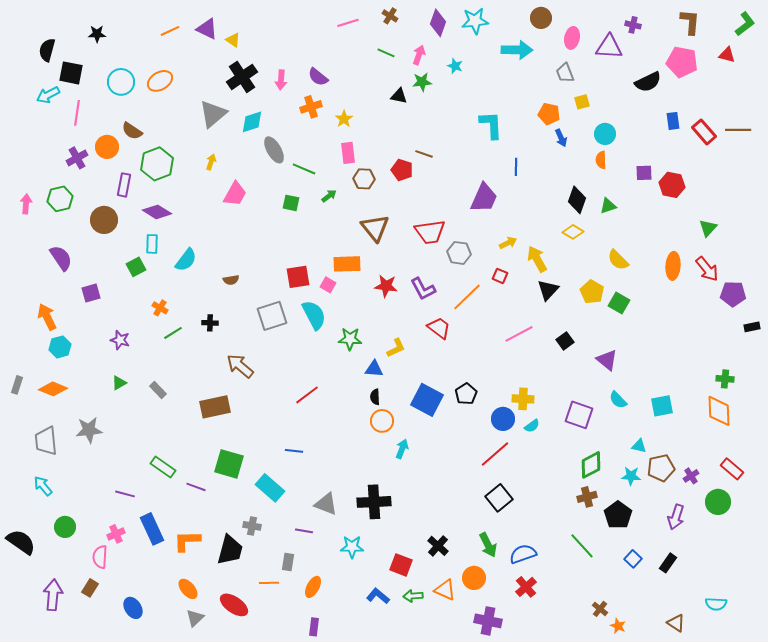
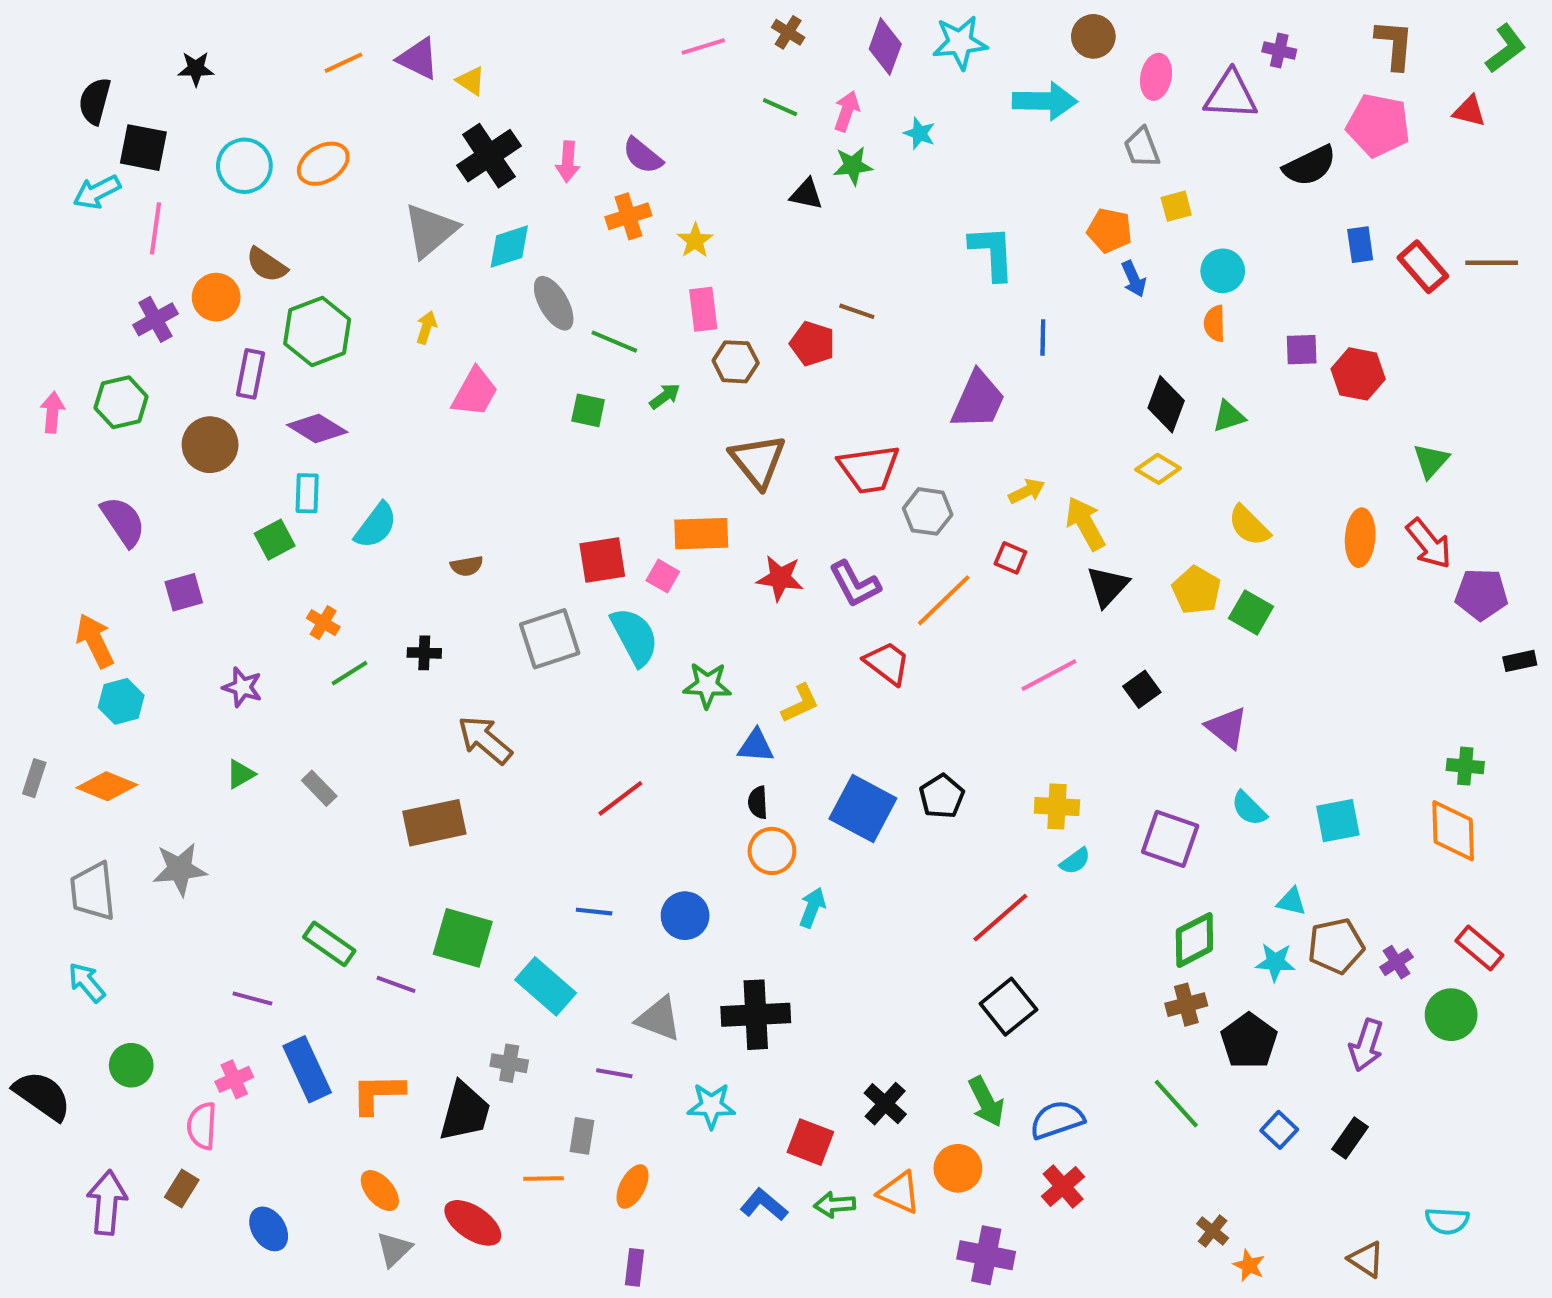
blue circle: (503, 419) -> (685, 916), moved

